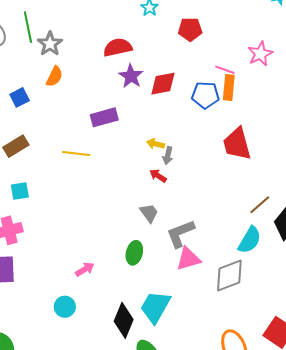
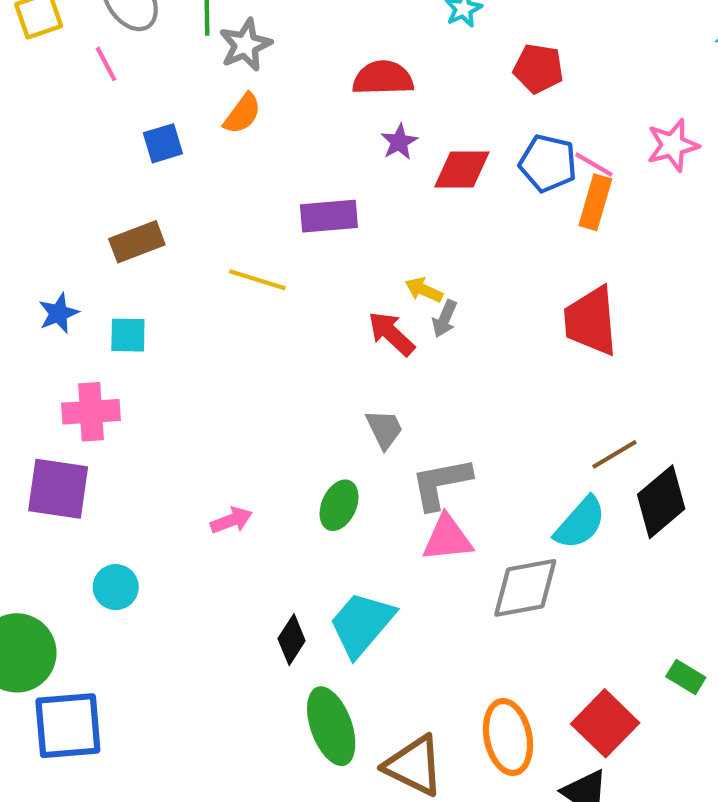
purple star: (131, 76) -> (399, 142), size x0.7
blue pentagon: (205, 95) -> (548, 163), moved
red arrow: (158, 176) -> (391, 334), moved, size x1.4
cyan circle: (65, 307) -> (116, 587), moved
black diamond: (124, 320) -> (292, 640), size x0.7

